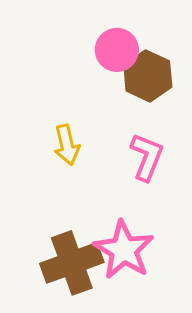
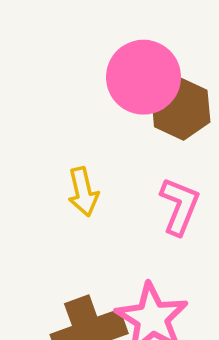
pink circle: (117, 50) -> (143, 77), size x1.4

